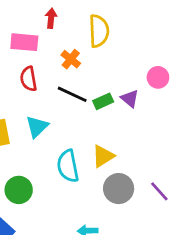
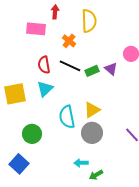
red semicircle: (29, 79) -> (44, 65), moved
gray circle: (119, 189) -> (92, 133), moved

